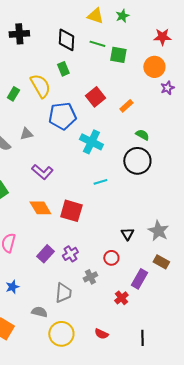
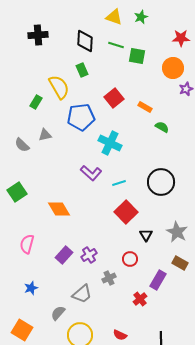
green rectangle: (13, 94) -> (36, 102), moved
orange rectangle: (126, 106) -> (145, 107), turned 72
green semicircle: (142, 135) -> (162, 127), moved
black circle: (137, 161) -> (161, 182), moved
purple L-shape: (42, 172) -> (91, 173), moved
red square: (71, 211) -> (126, 212), moved, turned 30
gray trapezoid: (63, 293) -> (82, 294), turned 45
gray semicircle: (39, 312) -> (58, 313), turned -63

